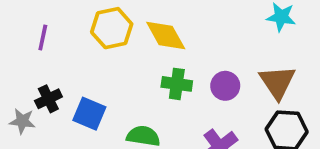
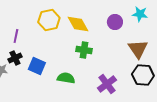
purple line: (43, 37) -> (16, 36), moved
purple circle: (225, 86) -> (115, 22), moved

